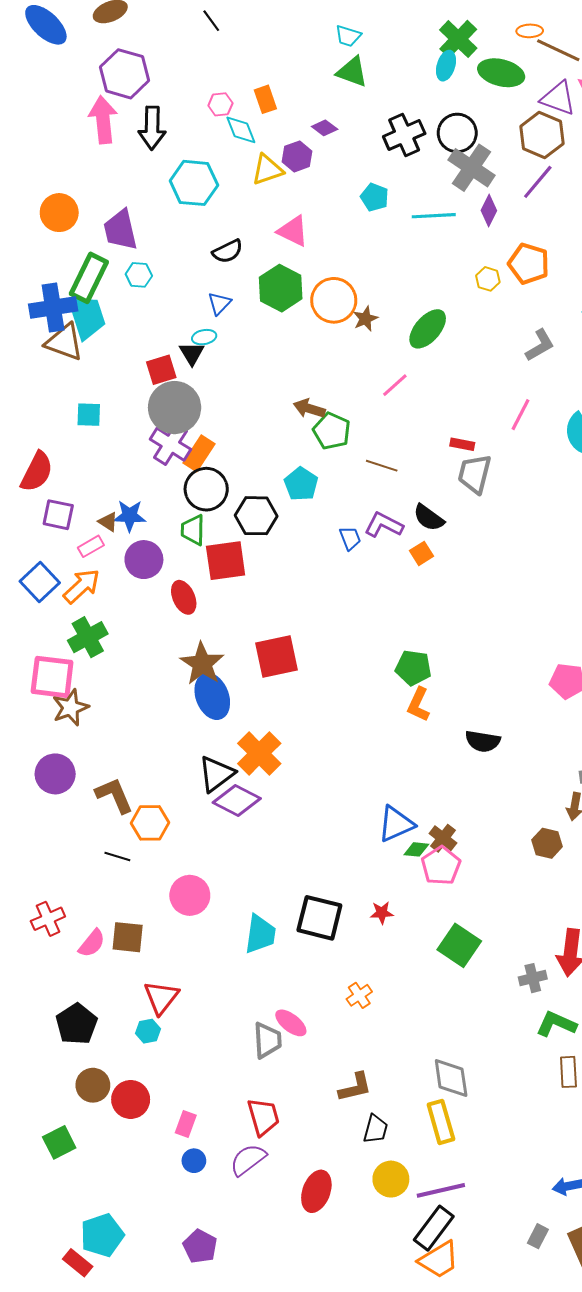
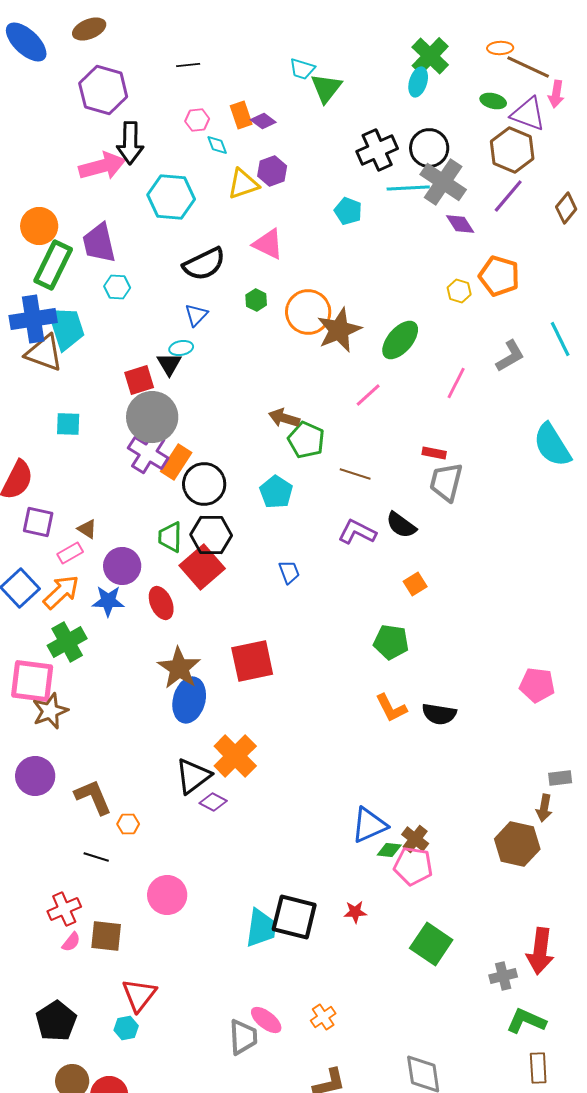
black line: (211, 21) -> (188, 65), moved, turned -60
cyan trapezoid: (348, 36) -> (302, 69), moved
green triangle: (352, 72) -> (326, 88), turned 48
green ellipse: (501, 73) -> (493, 101), moved, size x0.6
pink arrow: (103, 120) -> (102, 166), moved, turned 81
purple diamond: (325, 128) -> (263, 121), moved
cyan diamond: (241, 130) -> (217, 145), size x0.7
purple diamond: (489, 211) -> (460, 224), turned -60
cyan line: (434, 216) -> (408, 188), moved
black semicircle: (228, 251) -> (204, 264), size x1.4
green rectangle: (89, 278) -> (53, 265), moved
green hexagon: (281, 288) -> (256, 300), size x0.5
brown star: (365, 319) -> (339, 330), size x1.8
pink line: (521, 415) -> (456, 383), moved
black circle: (206, 489) -> (204, 484), moved
blue star: (130, 516) -> (108, 601), moved
black hexagon: (256, 516) -> (211, 535), moved
blue trapezoid: (350, 538) -> (289, 572), moved
orange square: (422, 553) -> (415, 584), moved
red square: (226, 561) -> (202, 567), turned -33
green pentagon: (413, 668) -> (391, 642), moved
blue ellipse: (212, 696) -> (189, 700), turned 36
orange L-shape: (418, 705) -> (391, 708), turned -52
black semicircle: (483, 741) -> (439, 714), moved
purple diamond: (237, 800) -> (213, 802), size x0.6
orange hexagon: (150, 823) -> (128, 824), size x0.6
brown hexagon: (547, 843) -> (517, 844), size x1.5
pink pentagon: (441, 866) -> (413, 866), turned -30
red cross: (48, 919) -> (64, 909), moved
cyan trapezoid: (260, 934) -> (261, 928), moved
pink semicircle: (92, 943) -> (71, 942), size x0.7
orange cross: (359, 995) -> (323, 1017), moved

